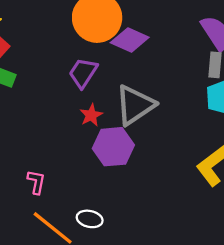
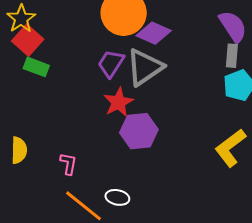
gray triangle: (135, 105) -> (145, 67), moved
red star: (91, 115) -> (118, 102), size x1.4

